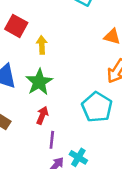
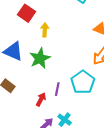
red arrow: (42, 115) -> (41, 99), moved
purple line: (52, 140) -> (57, 89), moved

